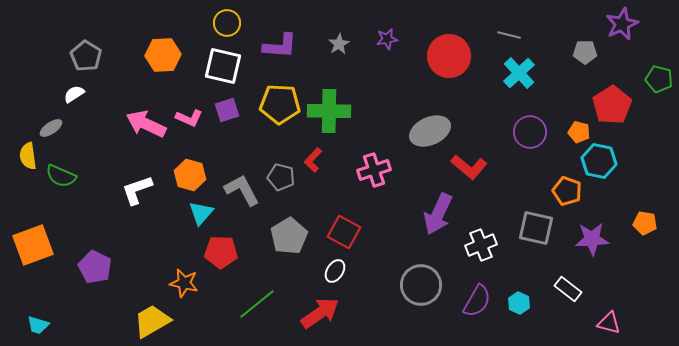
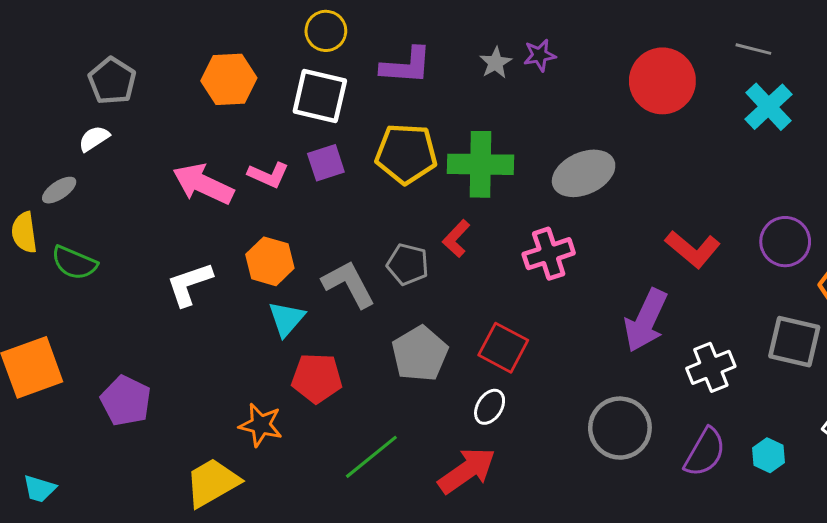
purple star: (387, 39) -> (540, 55), moved
gray ellipse: (430, 131) -> (584, 173), moved
purple circle: (530, 132) -> (785, 242), moved

